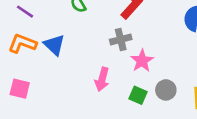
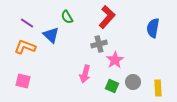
blue triangle: (54, 45) -> (51, 35), moved

